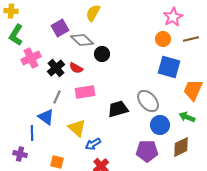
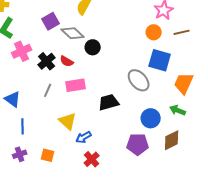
gray ellipse: (148, 101) -> (139, 80), moved
blue triangle: (46, 117) -> (13, 99), moved
purple cross: (20, 154) -> (20, 154), moved, turned -32

